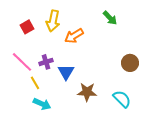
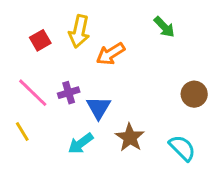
yellow line: (35, 83) -> (22, 131), moved
brown star: (87, 92) -> (130, 137), turned 30
cyan arrow: (42, 104) -> (81, 143), moved, turned 120

